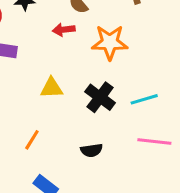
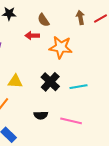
yellow triangle: (52, 88) -> (15, 81), moved
pink line: (154, 141) -> (71, 121), moved

